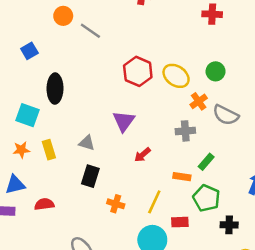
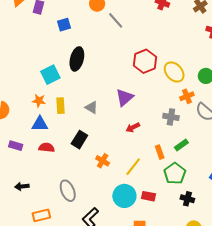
cyan square: (28, 115) -> (50, 75), turned 30
black rectangle: (90, 176) -> (79, 140), moved
orange rectangle: (182, 177) -> (160, 152), turned 48
blue triangle: (15, 185) -> (40, 124), moved
red rectangle: (180, 222) -> (149, 196), moved

